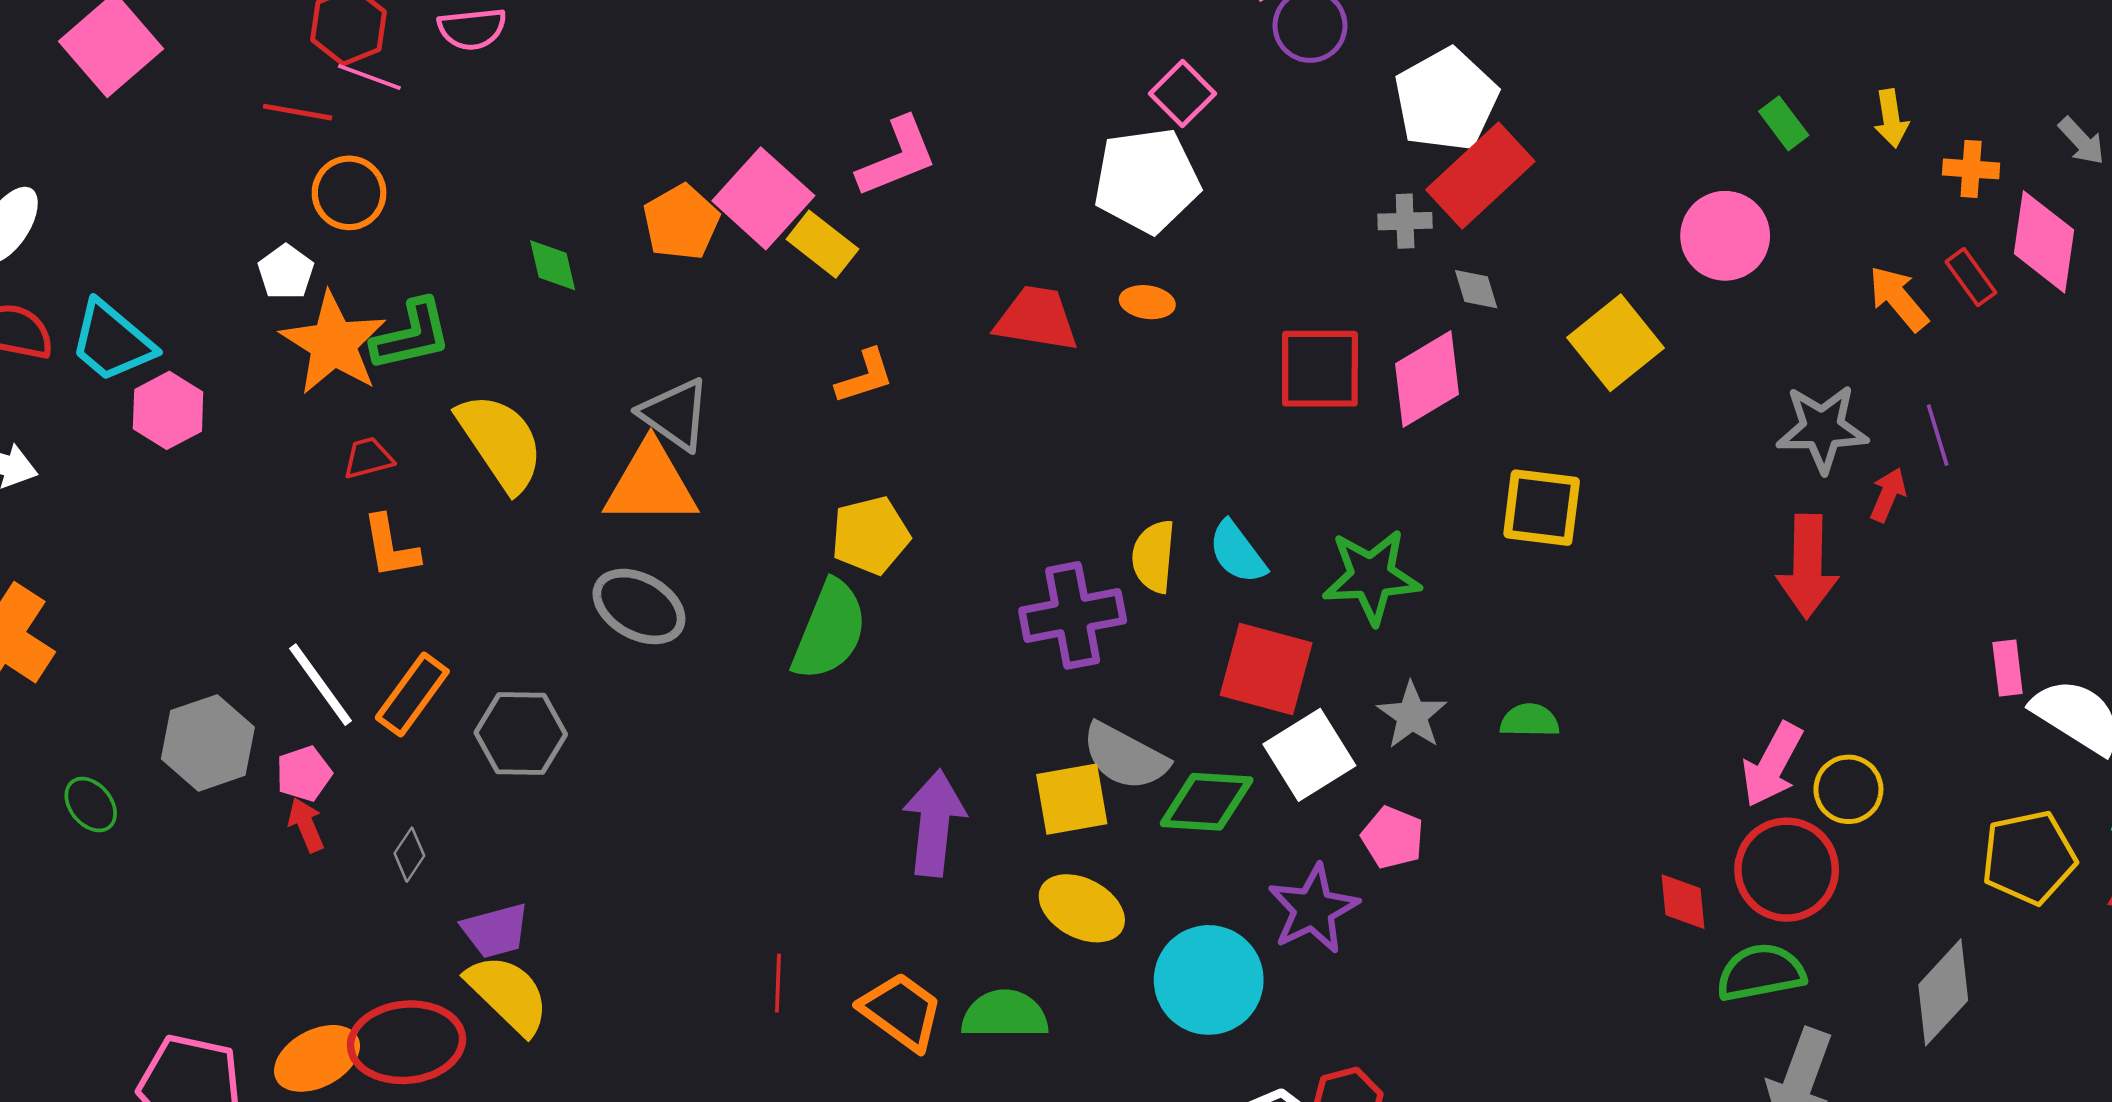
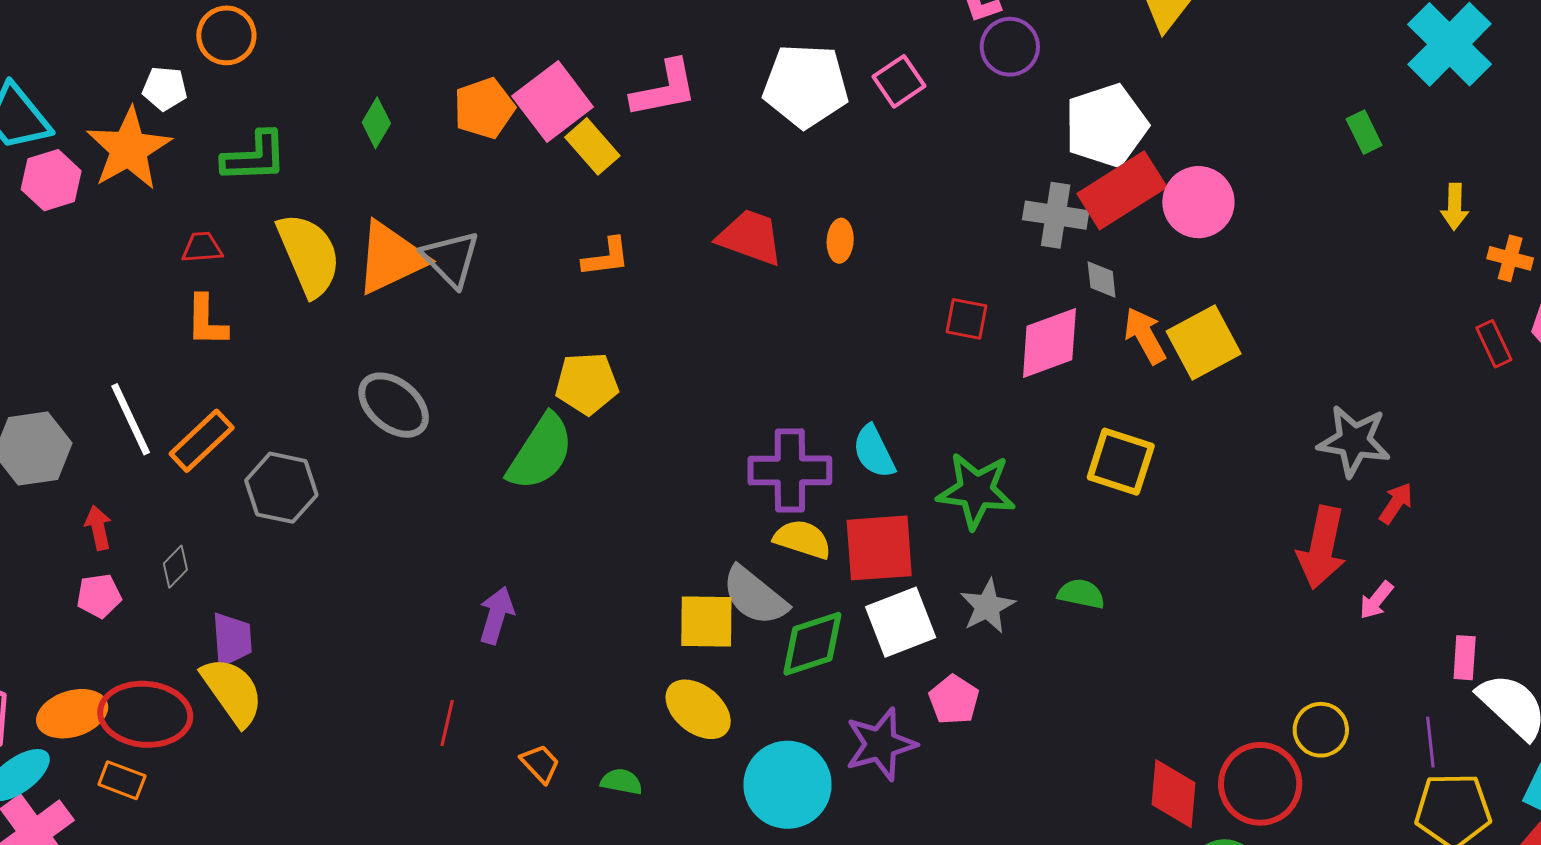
green rectangle: (1784, 123) -> (1364, 132), moved
white pentagon: (1147, 180) -> (806, 86), moved
gray cross: (1405, 221) -> (1056, 215), size x1.5
pink circle: (1725, 236) -> (1198, 202), moved
green diamond: (553, 265) -> (376, 123), turned 33
white pentagon: (286, 272) -> (165, 88), turned 30
orange arrow: (1898, 298) -> (1145, 336), moved
orange ellipse: (1147, 302) -> (840, 241), turned 75
orange star: (333, 343) -> (129, 149), moved
red square: (1320, 369) -> (966, 319), size x0.6
purple line: (1938, 435) -> (1430, 742), moved
orange triangle: (651, 484) -> (391, 258), moved, turned -36
yellow semicircle: (1154, 556) -> (803, 539), moved, turned 92
purple cross: (1073, 615) -> (790, 470), moved
red square: (1266, 669) -> (879, 548), turned -30
green semicircle: (1530, 720) -> (1081, 594), moved
pink arrow: (1772, 765) -> (1376, 600), moved, size x0.6
pink pentagon: (304, 774) -> (99, 596), moved
green diamond: (1207, 802) -> (812, 644), turned -32
purple arrow: (934, 823) -> (496, 615), moved, size x0.7
red diamond: (1683, 902) -> (1174, 794), size x1.4
purple trapezoid: (495, 931) -> (232, 639), turned -90
orange trapezoid: (901, 1011) -> (540, 764), size x0.6
green semicircle: (1005, 1015) -> (621, 782), size x0.6

